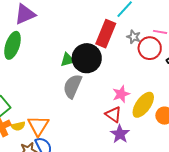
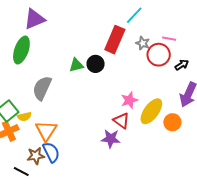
black circle: (87, 58) -> (96, 64), size x0.6
gray semicircle: (72, 86) -> (42, 88), moved
yellow semicircle: (18, 126) -> (24, 117), moved
purple star: (120, 134) -> (111, 139), moved, turned -30

